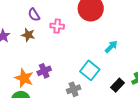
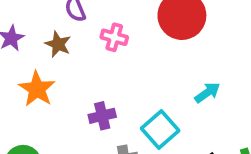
purple cross: (44, 71) -> (102, 116), moved
orange star: (24, 78) -> (37, 89), moved

